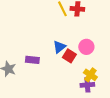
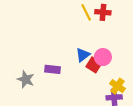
pink circle: (86, 47) -> (103, 57), moved

